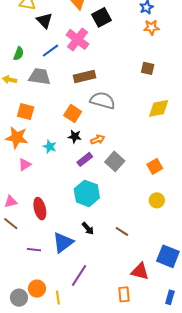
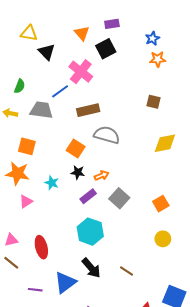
blue line: (51, 51) -> (60, 91), moved
black arrow: (88, 228) -> (91, 268), size x1.5

